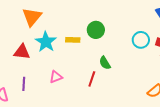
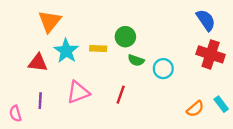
cyan circle: (141, 40) -> (163, 69), moved
green semicircle: (105, 63) -> (136, 60), moved, turned -40
pink triangle: (56, 77) -> (78, 92), size x1.5

